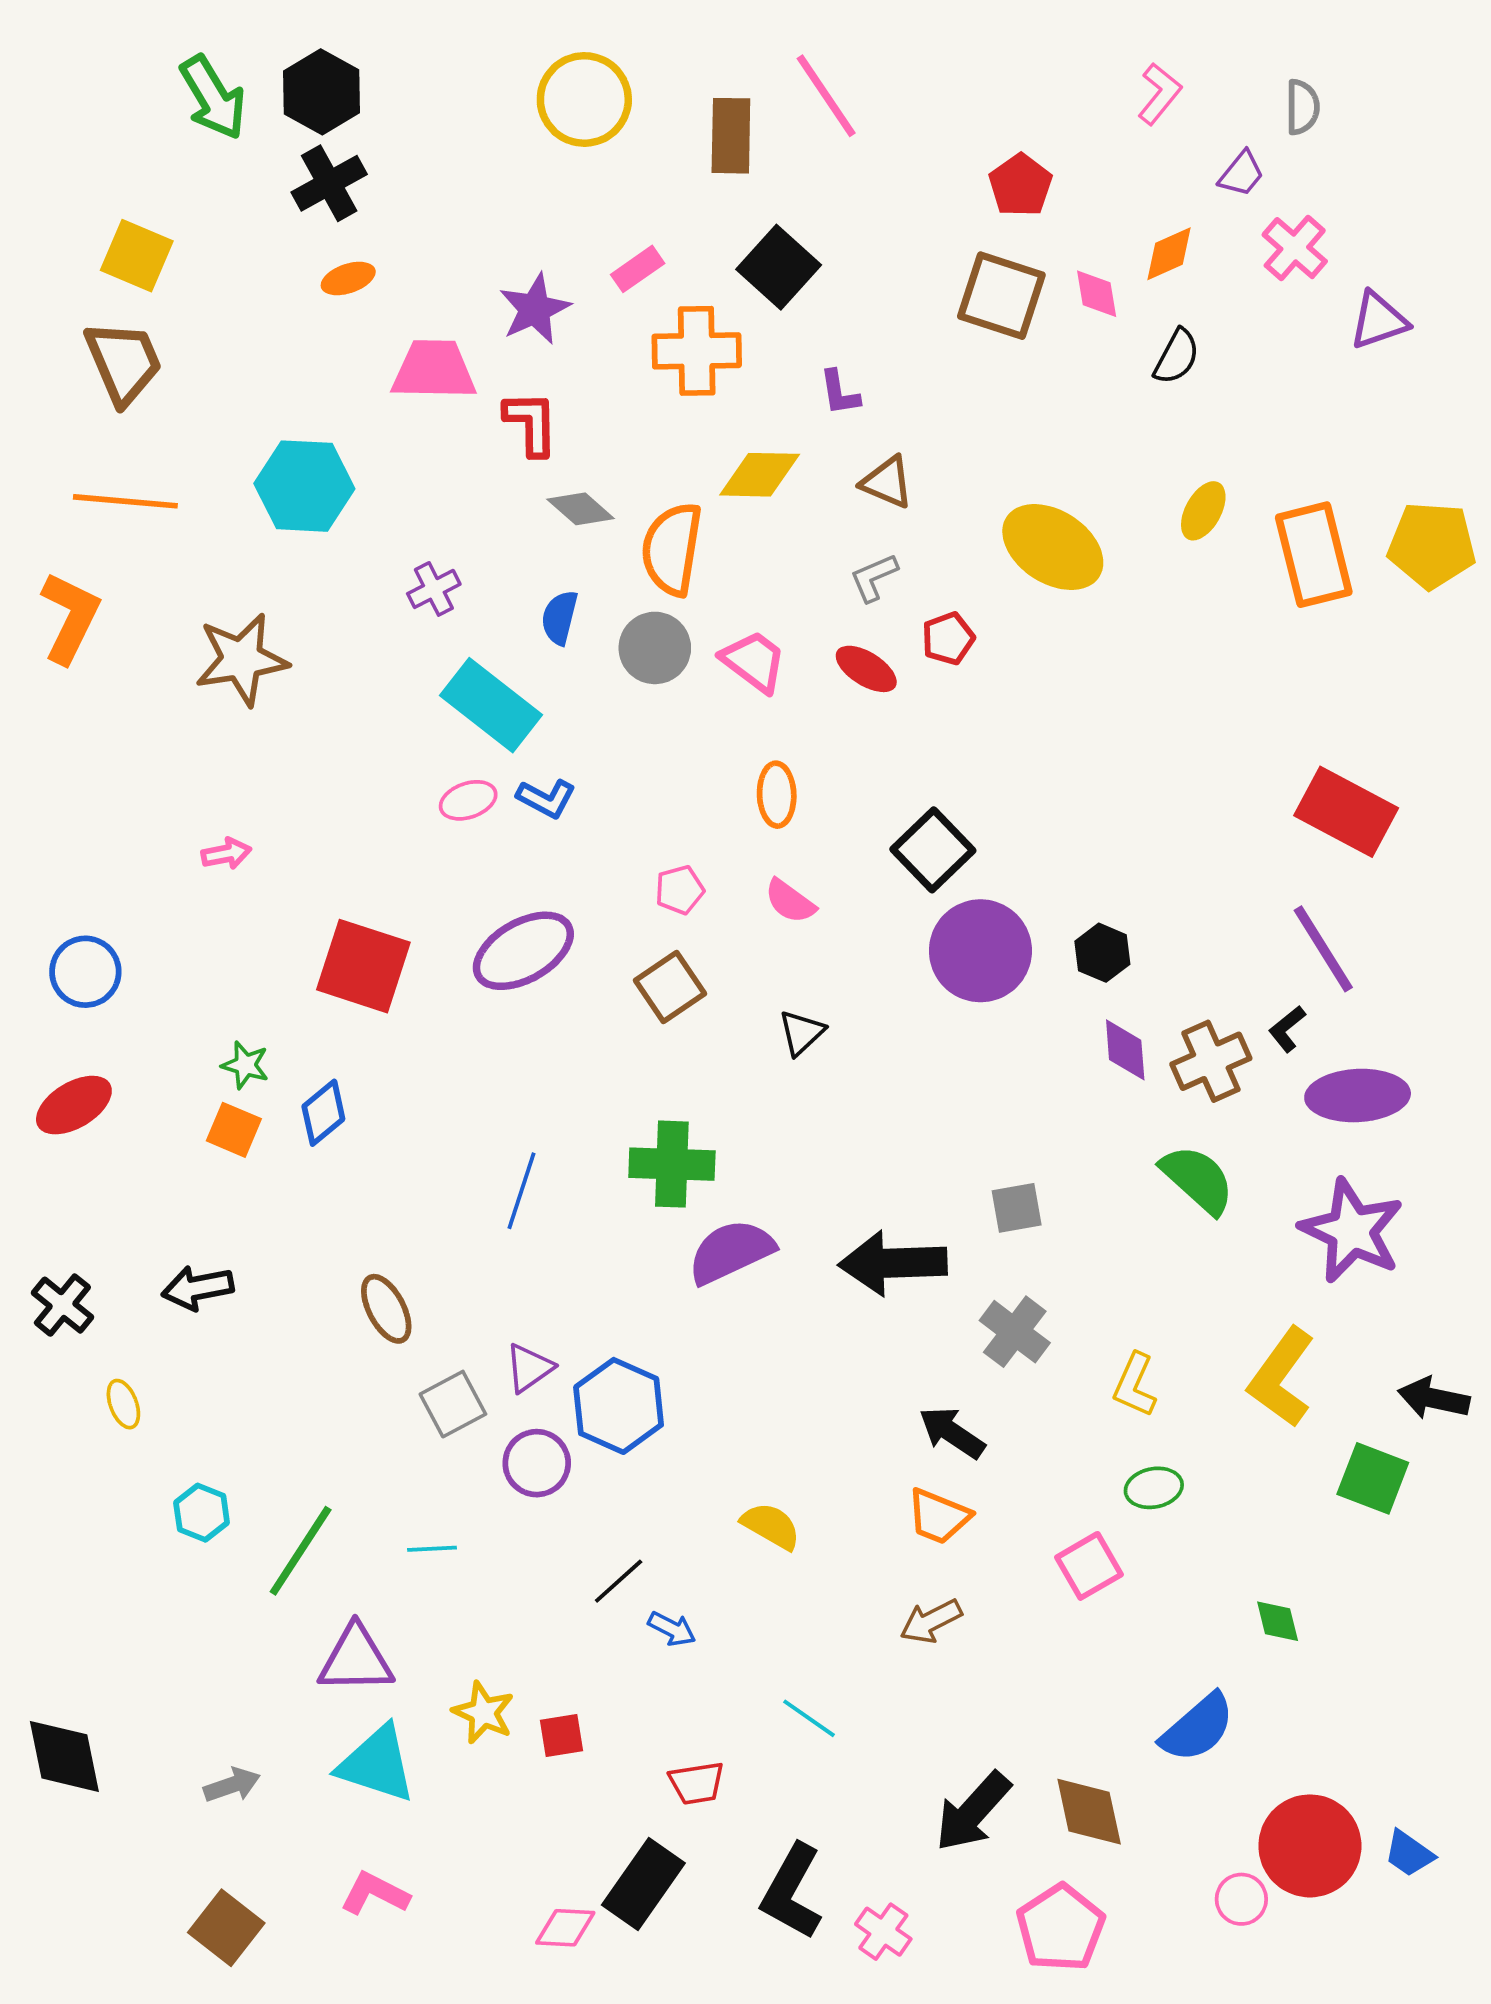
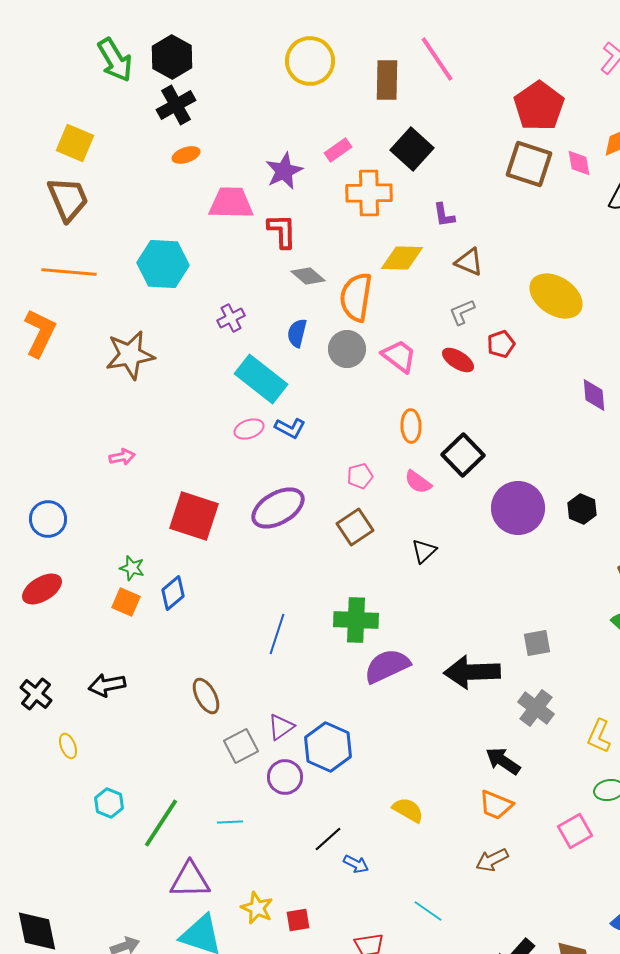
red pentagon: (1020, 185) -> (539, 106), size x1.5
black square: (933, 850) -> (463, 455), moved
purple diamond: (1125, 1050) -> (594, 395), moved

